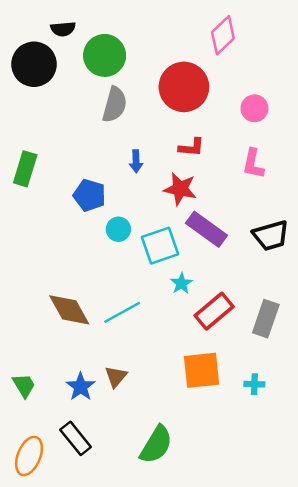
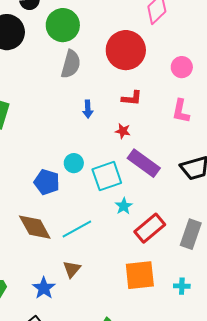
red star: (180, 189) -> (123, 131), size x0.6
blue pentagon: (89, 195) -> (47, 182), moved
brown triangle: (116, 377) -> (72, 269), moved

